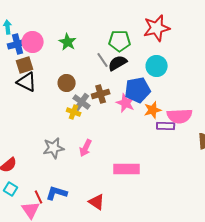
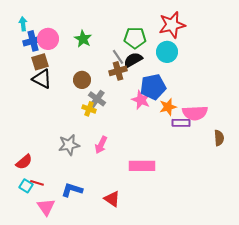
cyan circle: (157, 66) -> (167, 52), moved
brown cross: (101, 94) -> (118, 71), moved
red line: (39, 197) -> (37, 183), moved, turned -48

